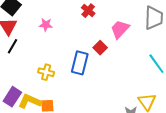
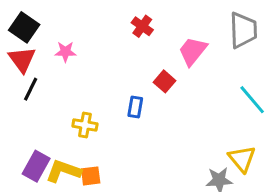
pink star: (46, 25) -> (65, 52), moved
blue rectangle: (80, 63) -> (135, 107), size x0.6

